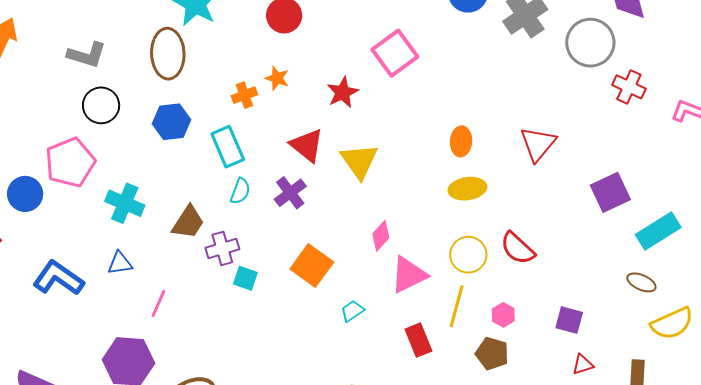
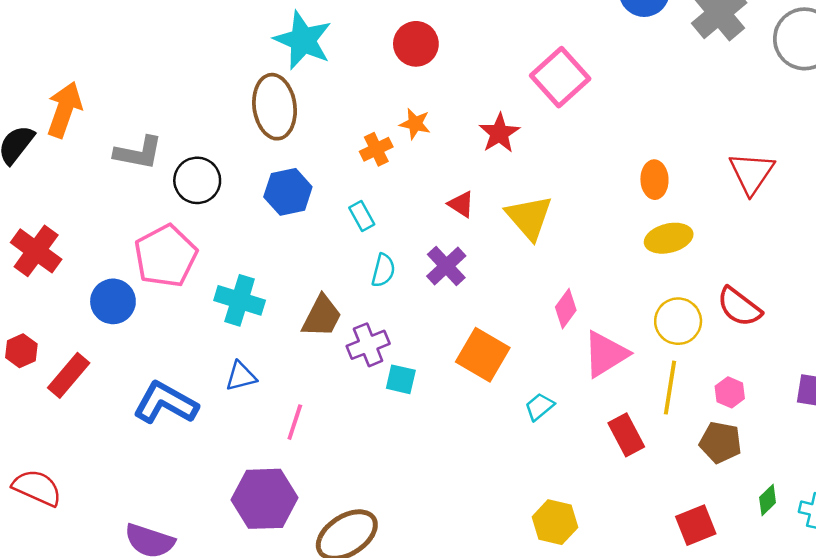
gray L-shape: (87, 55) -> (138, 153), moved
red triangle: (307, 145) -> (461, 204), size x0.6
cyan rectangle: (228, 147) -> (362, 216), size x0.6

